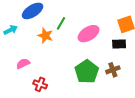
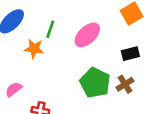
black rectangle: (119, 44) -> (130, 54), moved
brown cross: (113, 70) -> (125, 84), moved

